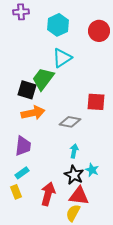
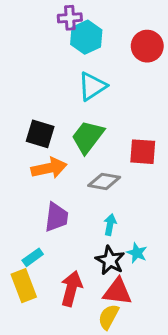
purple cross: (21, 12) -> (70, 18), moved
green trapezoid: (43, 79) -> (88, 137), moved
purple trapezoid: (23, 146) -> (56, 217), moved
yellow rectangle: (16, 192) -> (24, 286), size x1.5

